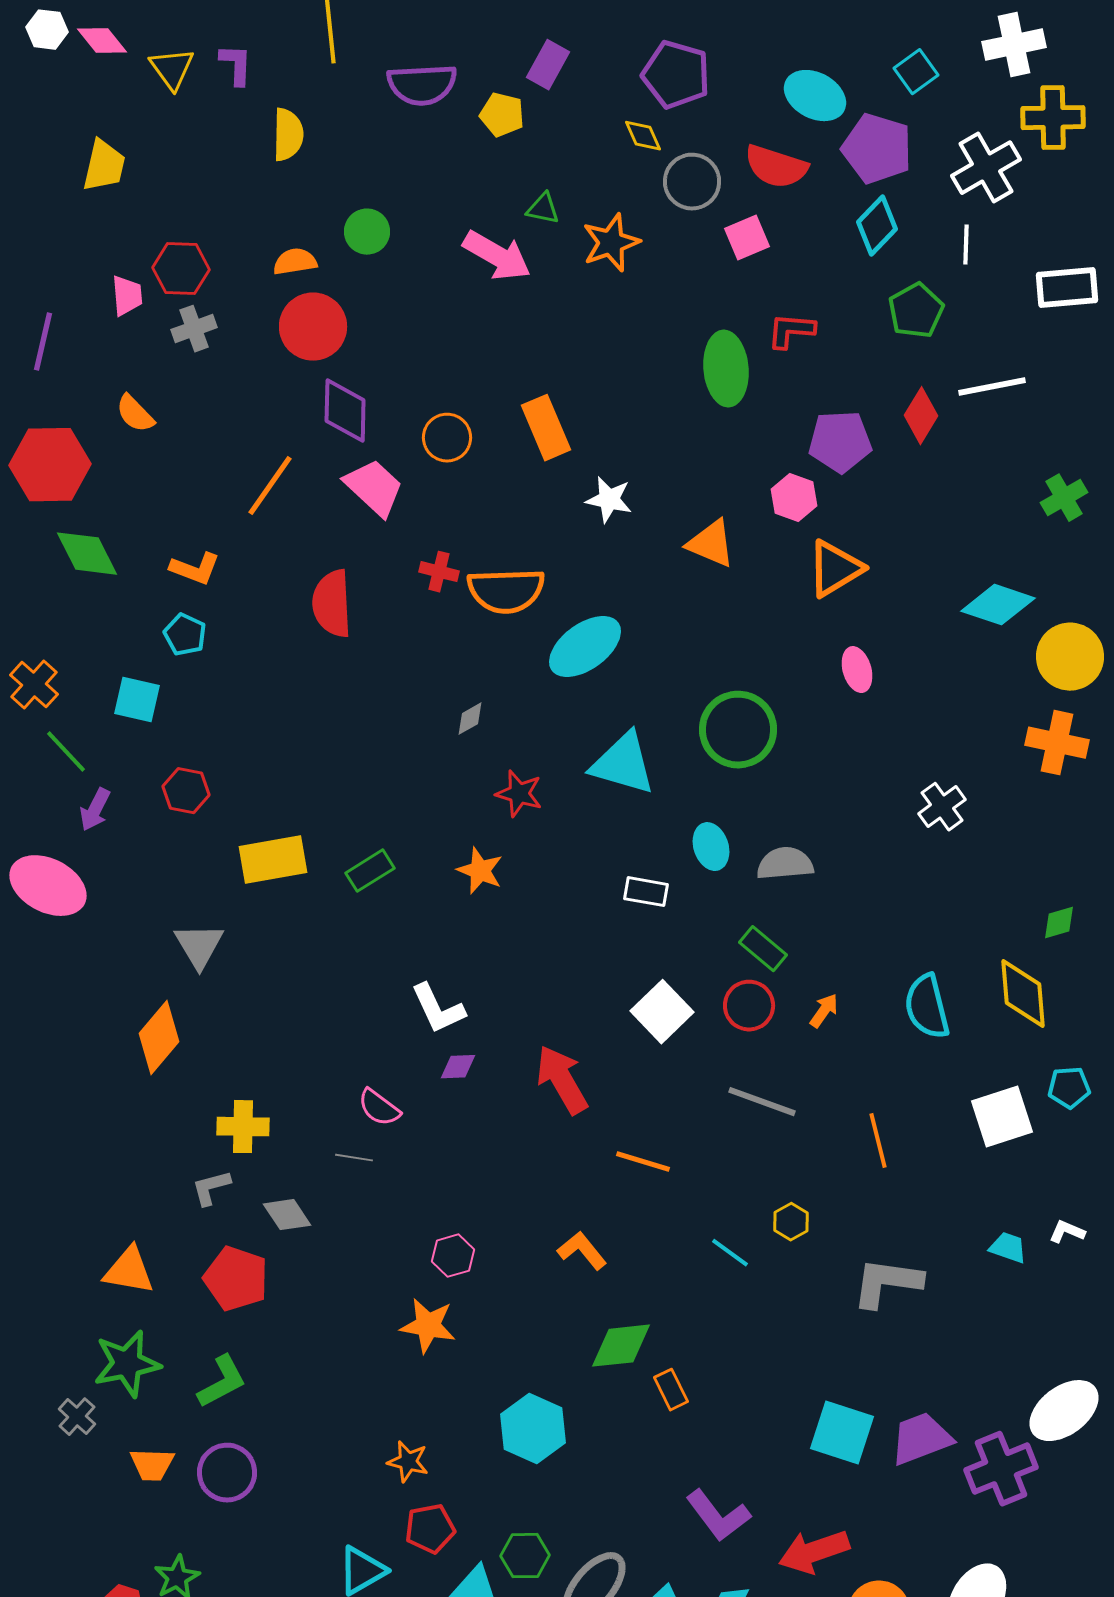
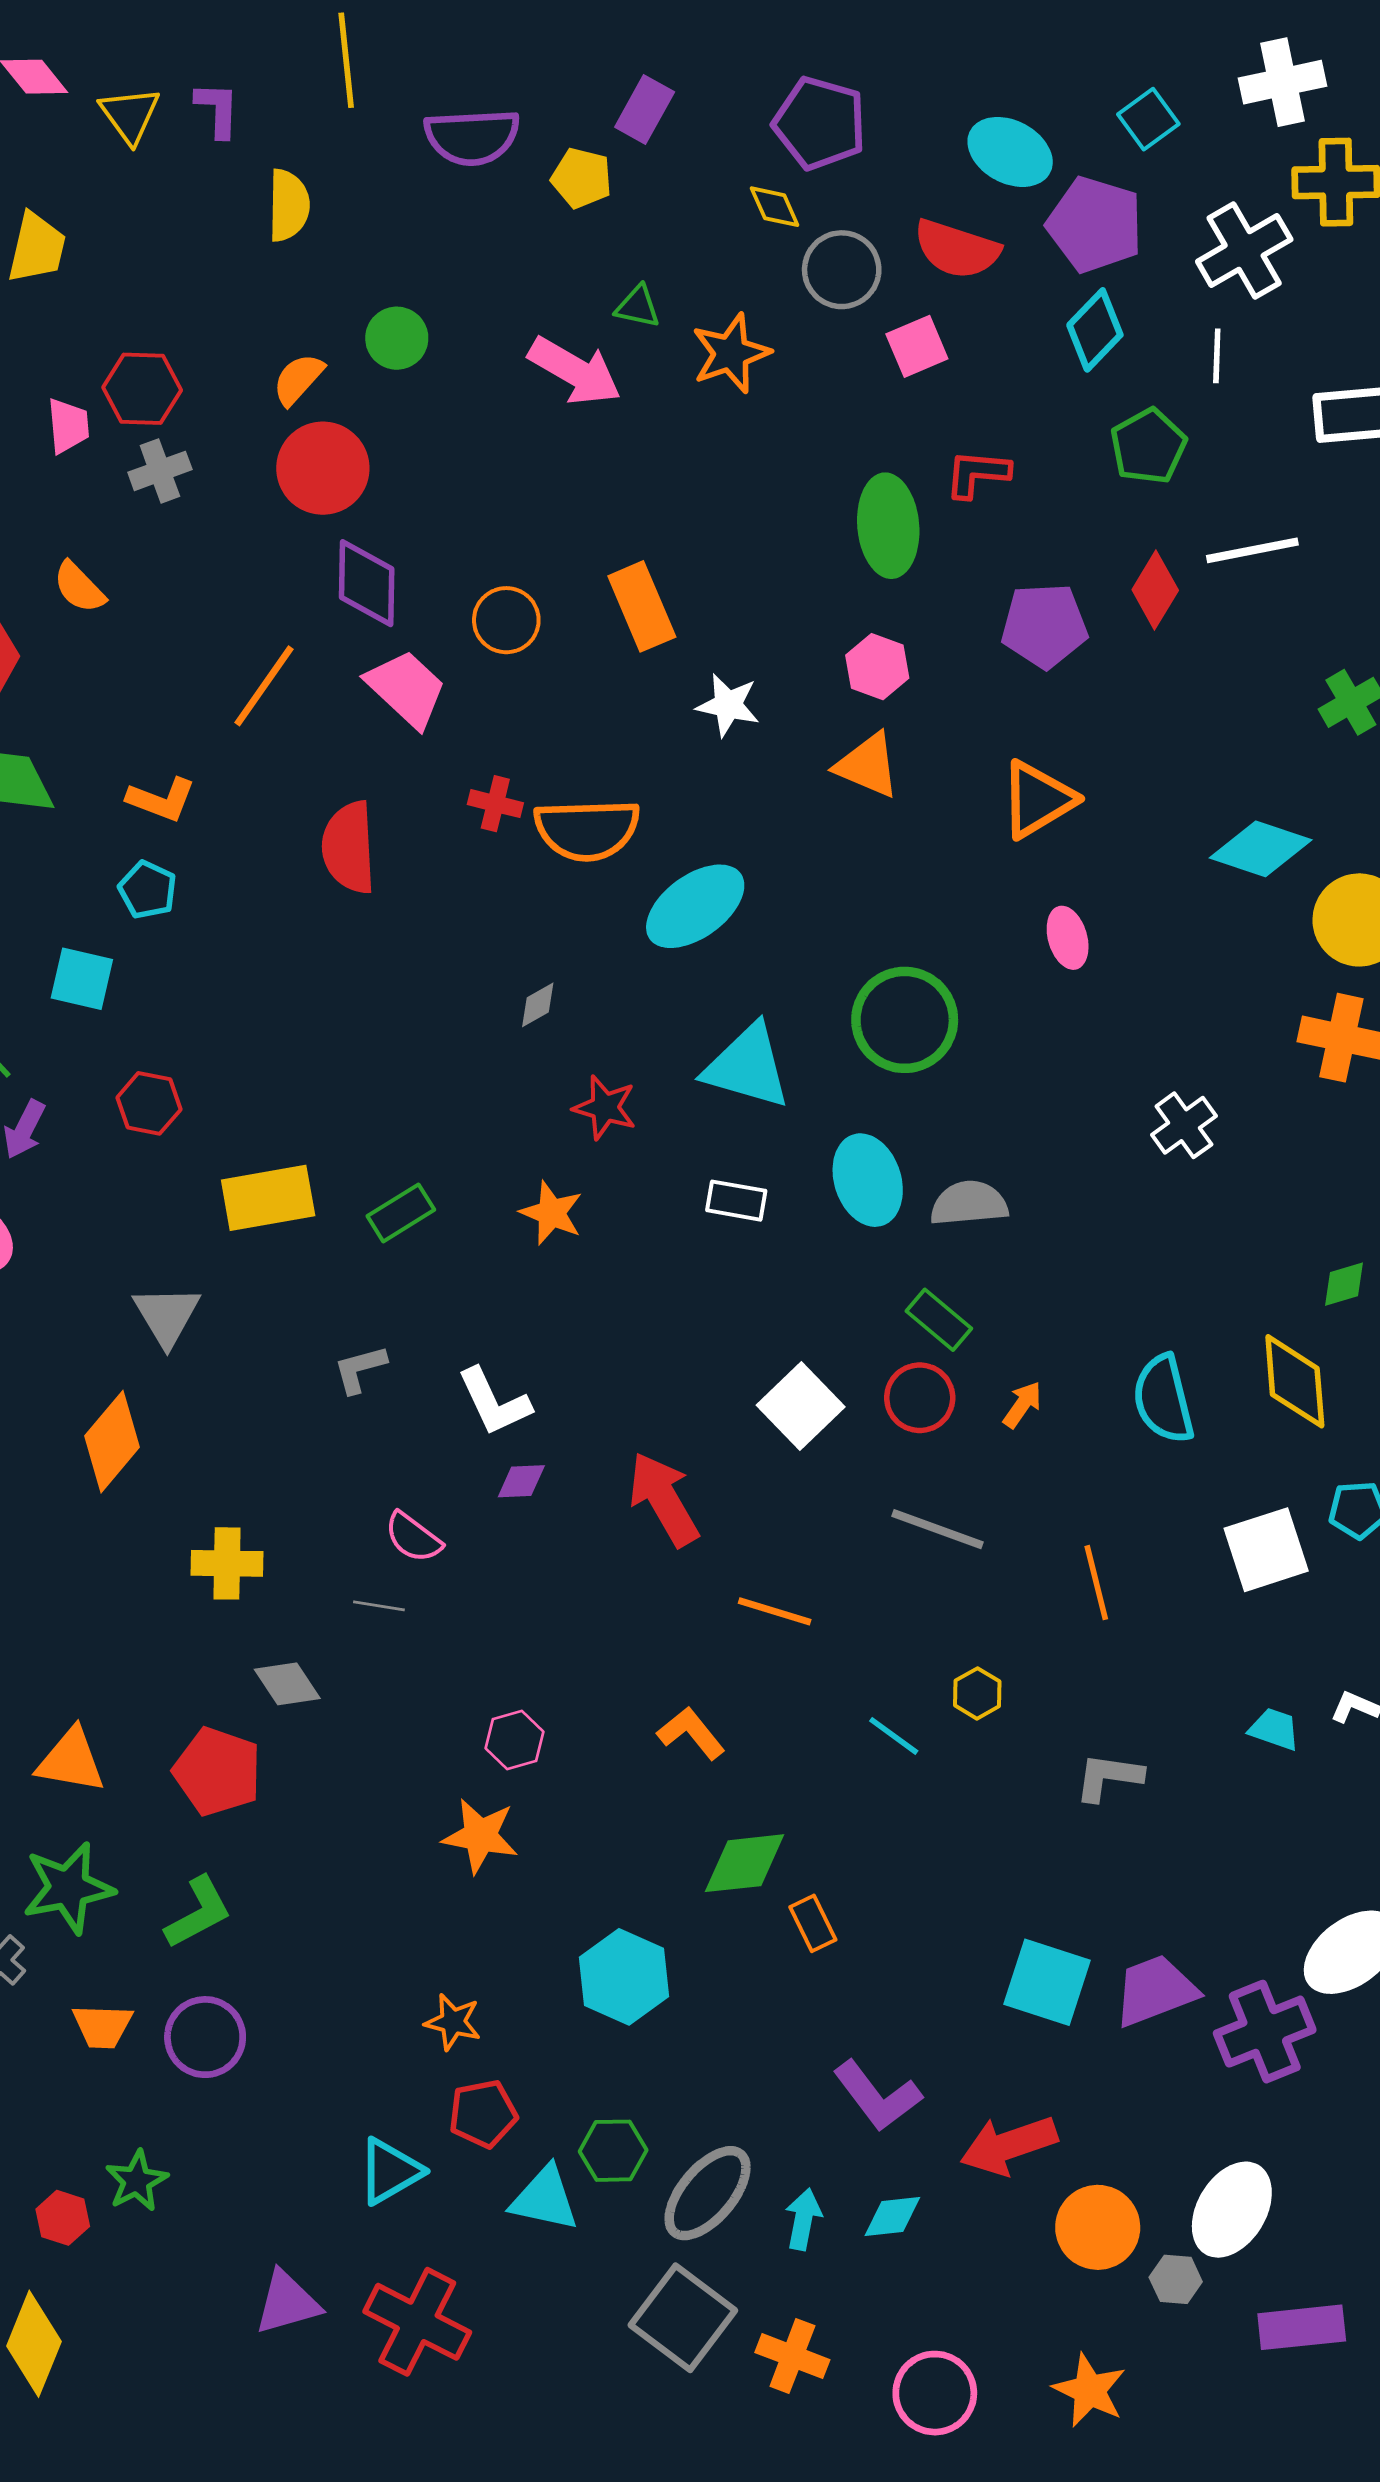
orange semicircle: (295, 262) -> (298, 379), turned -39
pink hexagon: (794, 498) -> (877, 667), moved
cyan ellipse: (711, 847) -> (868, 1180), size x1.4
white rectangle: (646, 892) -> (736, 1201), moved
gray L-shape: (211, 1188) -> (360, 1369), moved
gray L-shape: (887, 1283) -> (1109, 1777), size x0.7

